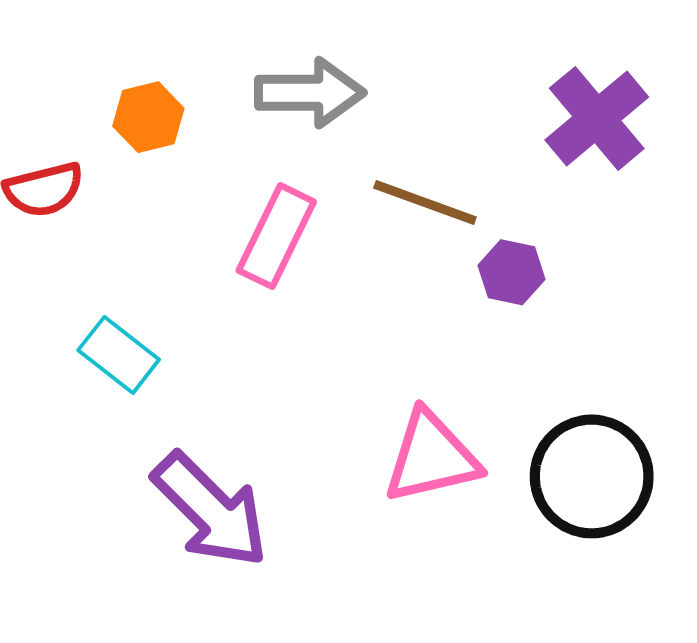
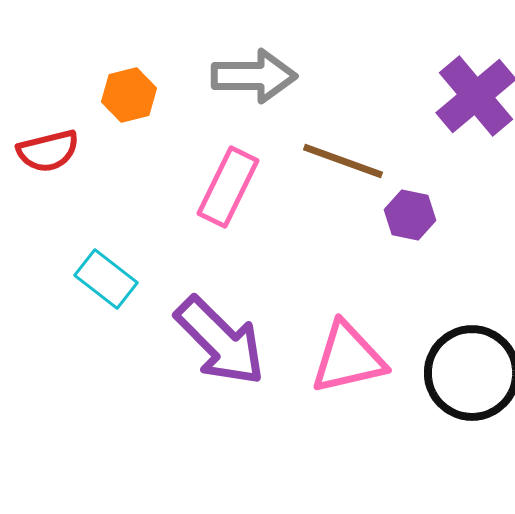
purple arrow: (210, 510) -> (220, 341), moved

